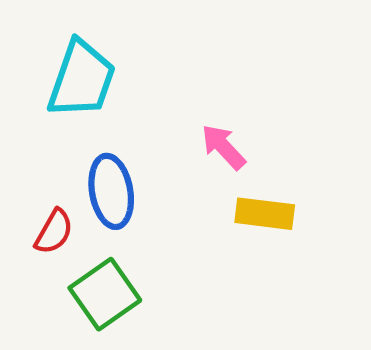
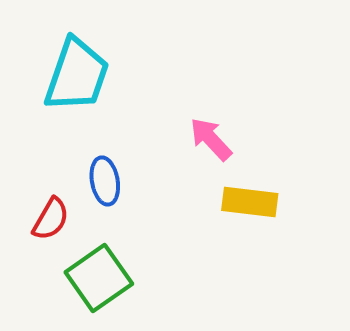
blue ellipse: (111, 191) -> (105, 181), size x0.7

